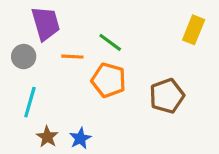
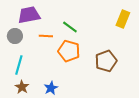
purple trapezoid: (46, 23) -> (29, 15), turned -85
brown star: (47, 137) -> (22, 87), moved

